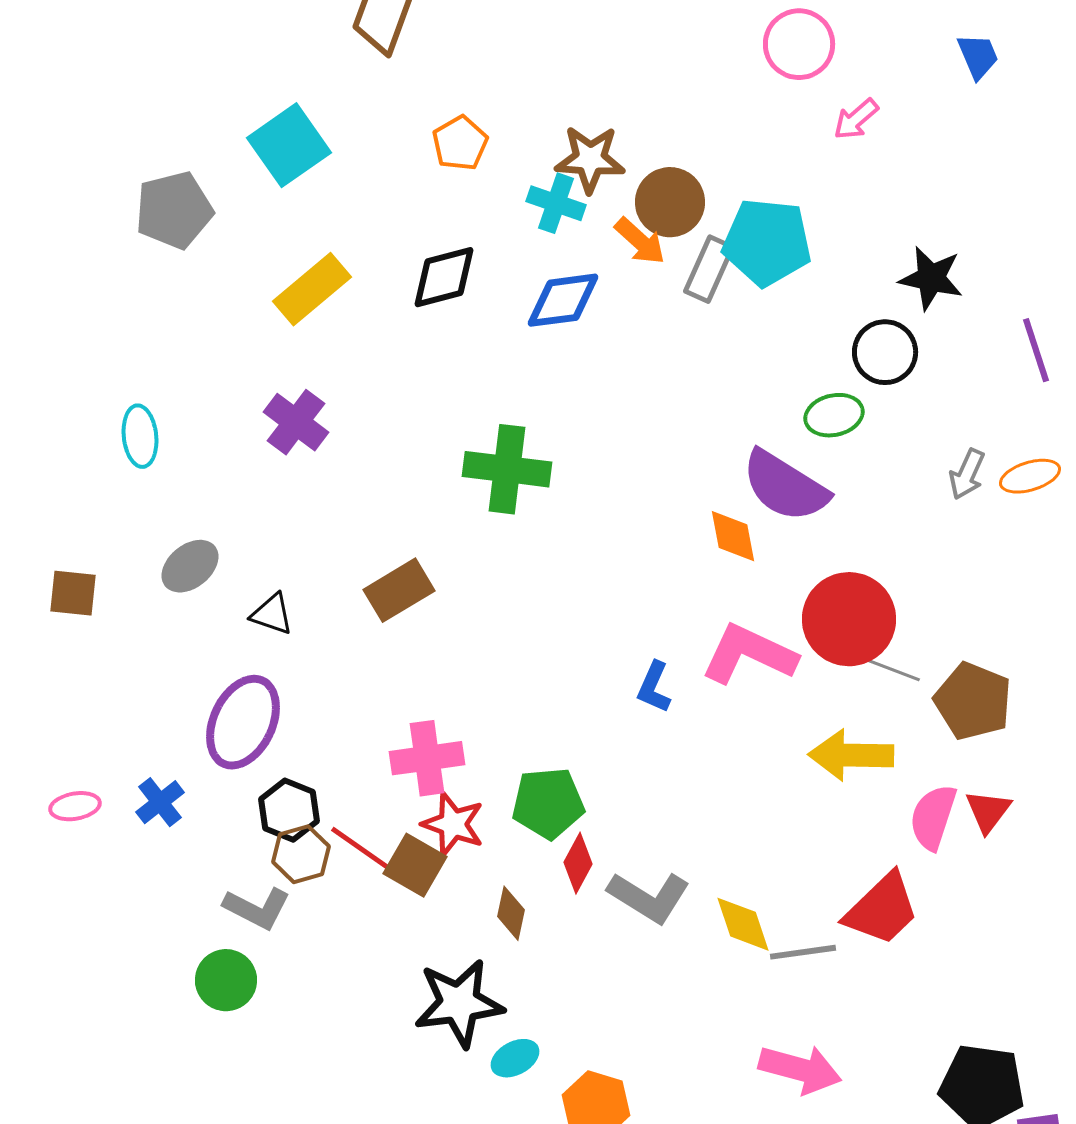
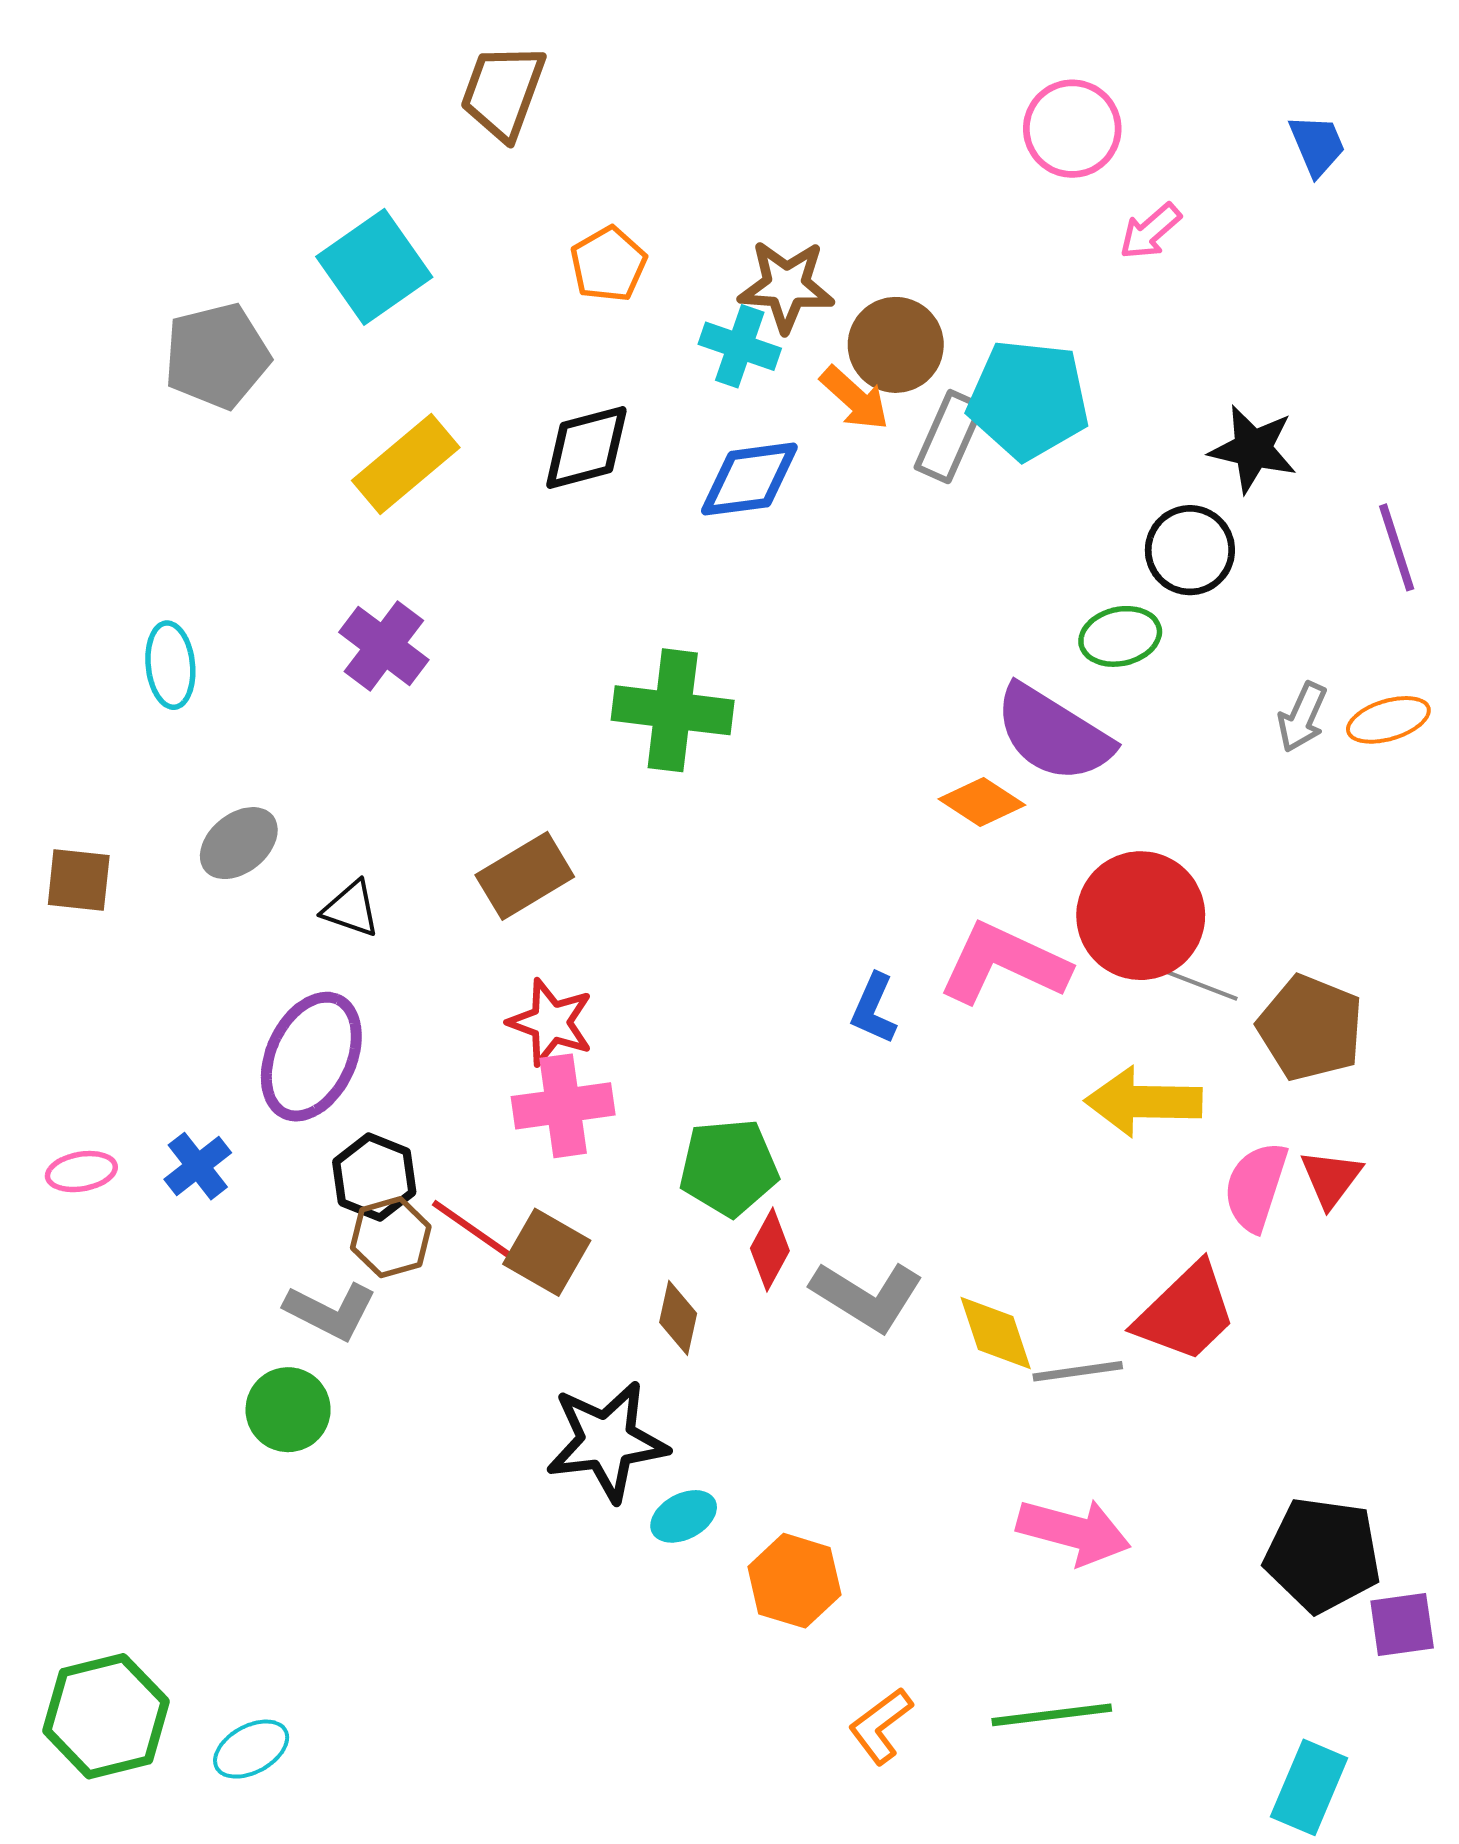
orange diamond: (733, 536) -> (982, 802), turned -46
red star: (453, 824) -> (551, 1022), moved

